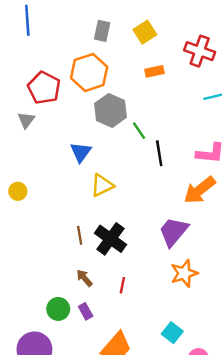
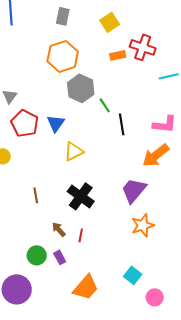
gray rectangle: (102, 31) -> (63, 16), moved
red cross: (200, 51) -> (143, 47), moved
red pentagon: (44, 88) -> (25, 123), moved
brown line: (80, 235) -> (36, 195), moved
red line: (122, 285) -> (81, 235), moved

